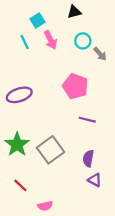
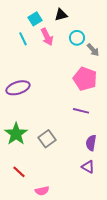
black triangle: (74, 12) -> (61, 15), moved
pink pentagon: (75, 86) -> (85, 79), moved
gray square: (50, 150) -> (47, 139), size x0.7
purple semicircle: (88, 158) -> (91, 143), moved

